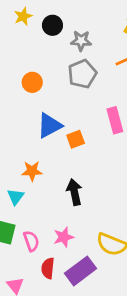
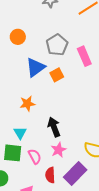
gray pentagon: (82, 74) -> (57, 45), moved
black arrow: (74, 192) -> (54, 127), moved
cyan triangle: (16, 197) -> (20, 133), moved

